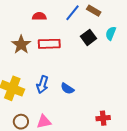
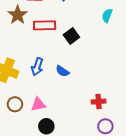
black square: (89, 37) -> (71, 36), moved
brown star: (21, 45) -> (18, 15), moved

